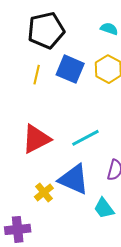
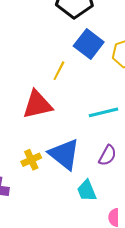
yellow line: (37, 75) -> (59, 71), moved
cyan line: (85, 138) -> (103, 112), moved

